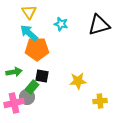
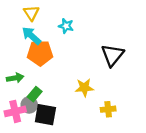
black triangle: (99, 25) -> (112, 55), moved, turned -35
black square: (42, 76) -> (45, 115), moved, size x1.5

